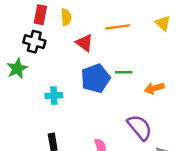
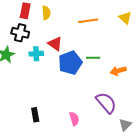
red triangle: (84, 43) -> (55, 44), moved
cyan cross: (54, 96) -> (36, 54), moved

